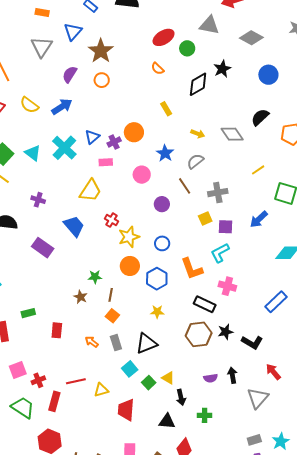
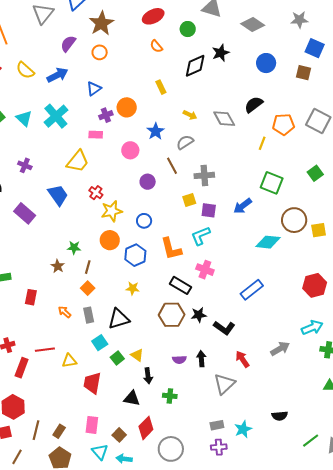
red ellipse: (164, 37) -> (153, 16), moved
blue triangle: (92, 137) -> (94, 89), moved
yellow line: (258, 170) -> (262, 143), moved, turned -40

